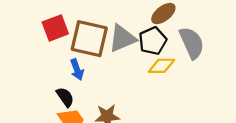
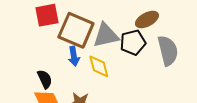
yellow diamond: (161, 66) -> (99, 66), moved, turned 65
blue arrow: (77, 70) -> (74, 56), moved

